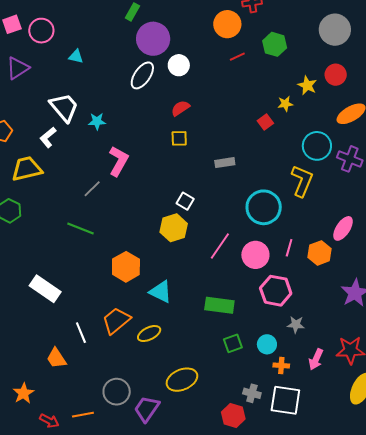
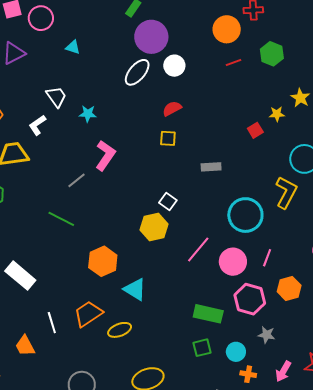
white trapezoid: (64, 107) -> (56, 97), size x0.7
orange hexagon: (319, 253) -> (289, 288), moved
green rectangle: (219, 305) -> (208, 314), moved

